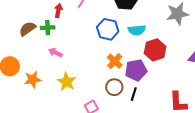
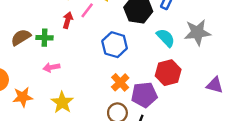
red arrow: (58, 11) -> (68, 20), moved
cyan semicircle: (137, 30) -> (166, 38), moved, turned -132
pink arrow: (55, 52) -> (51, 67), turned -40

